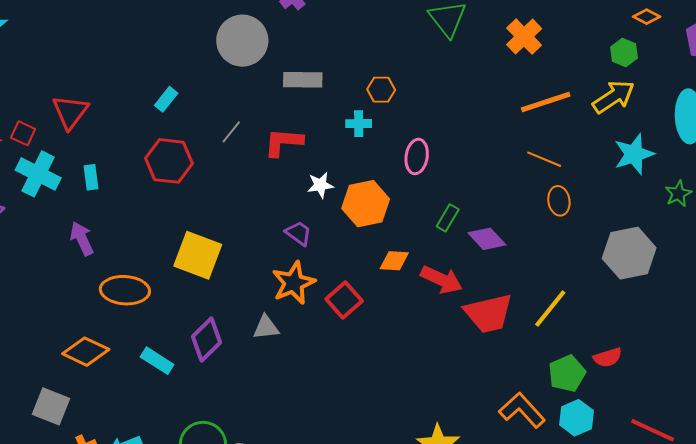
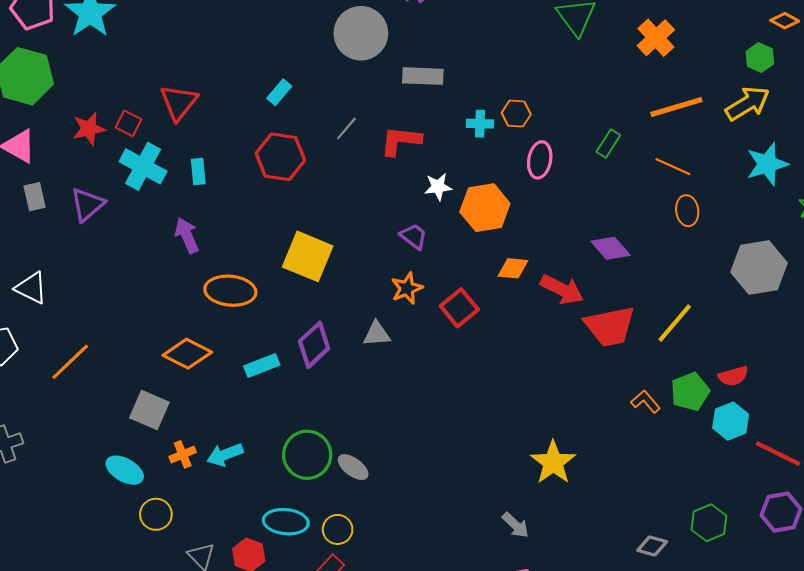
orange hexagon: (381, 90) -> (516, 114), moved
green rectangle: (448, 218) -> (608, 143), moved
orange star: (294, 283) -> (407, 288), size x0.7
cyan rectangle: (157, 361) -> (262, 365), turned -56
orange L-shape: (522, 410) -> (646, 402), moved, size x0.6
cyan hexagon: (577, 418) -> (731, 421), moved

